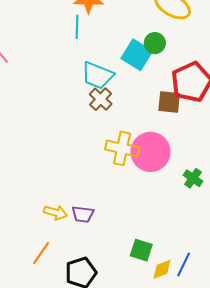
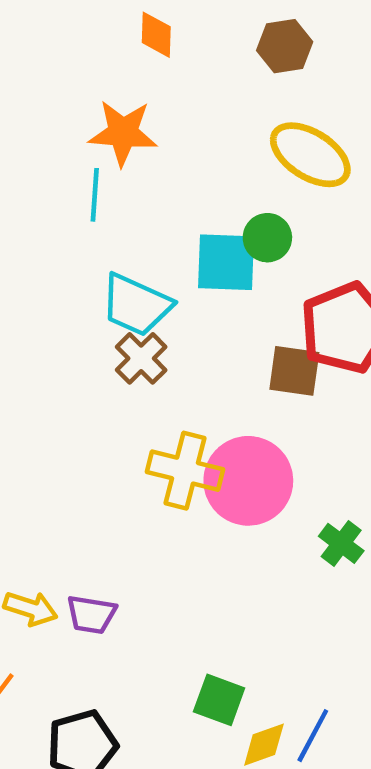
cyan square: (137, 55) -> (226, 262), turned -32

